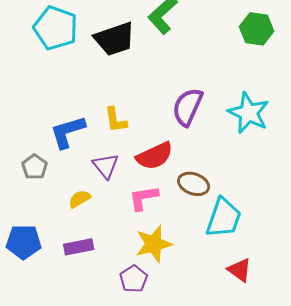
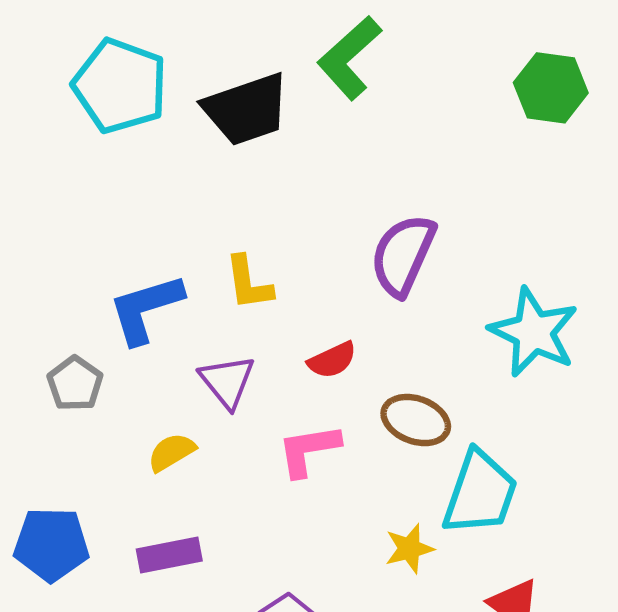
cyan star: (249, 113) -> (534, 332), moved
red semicircle: (155, 156) -> (332, 360), size x0.6
yellow star: (154, 244) -> (409, 549), moved, size x0.6

